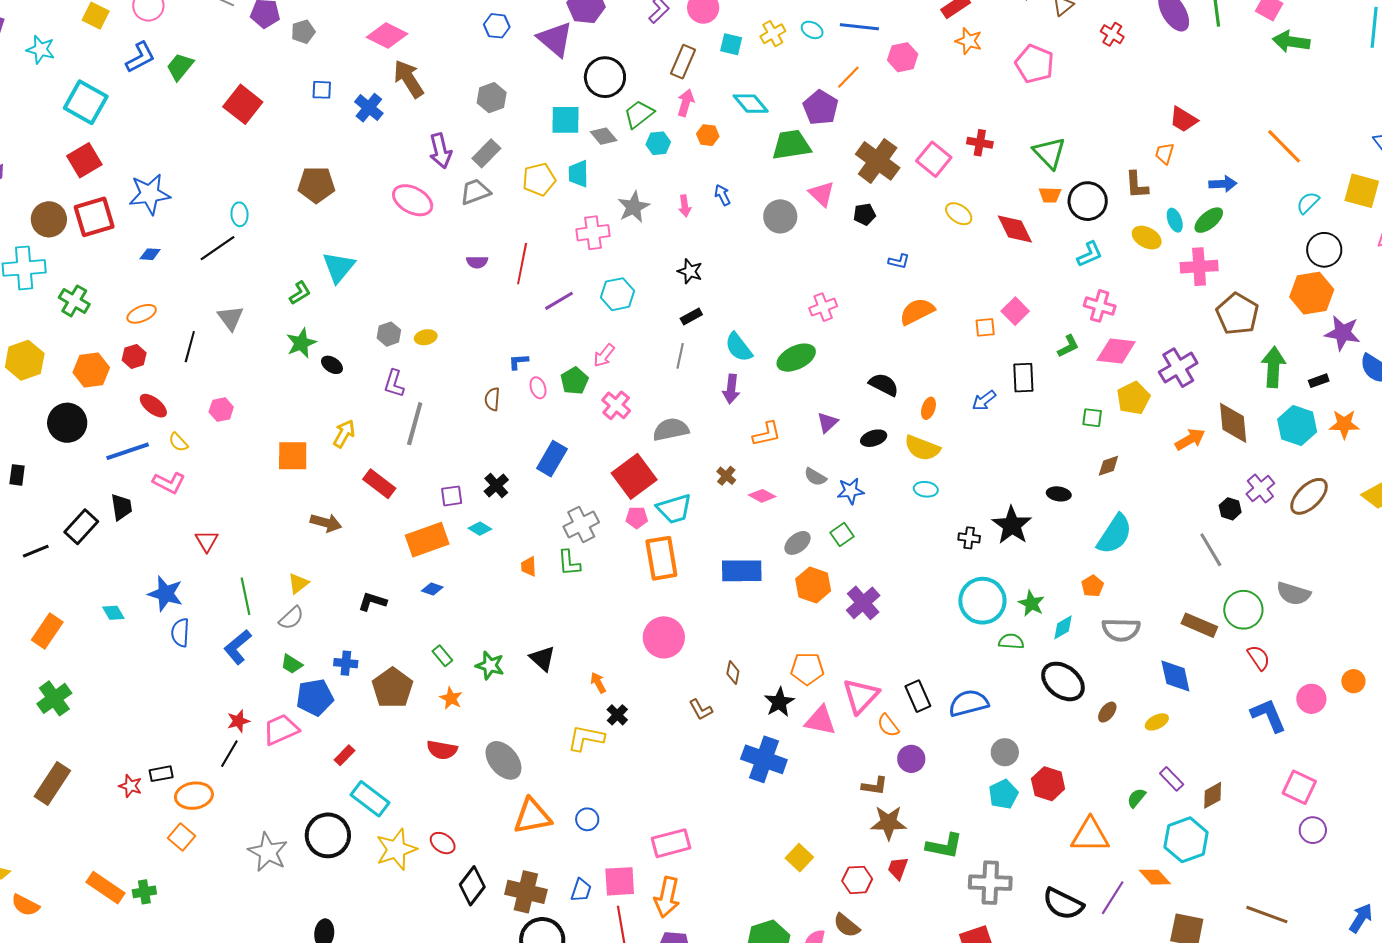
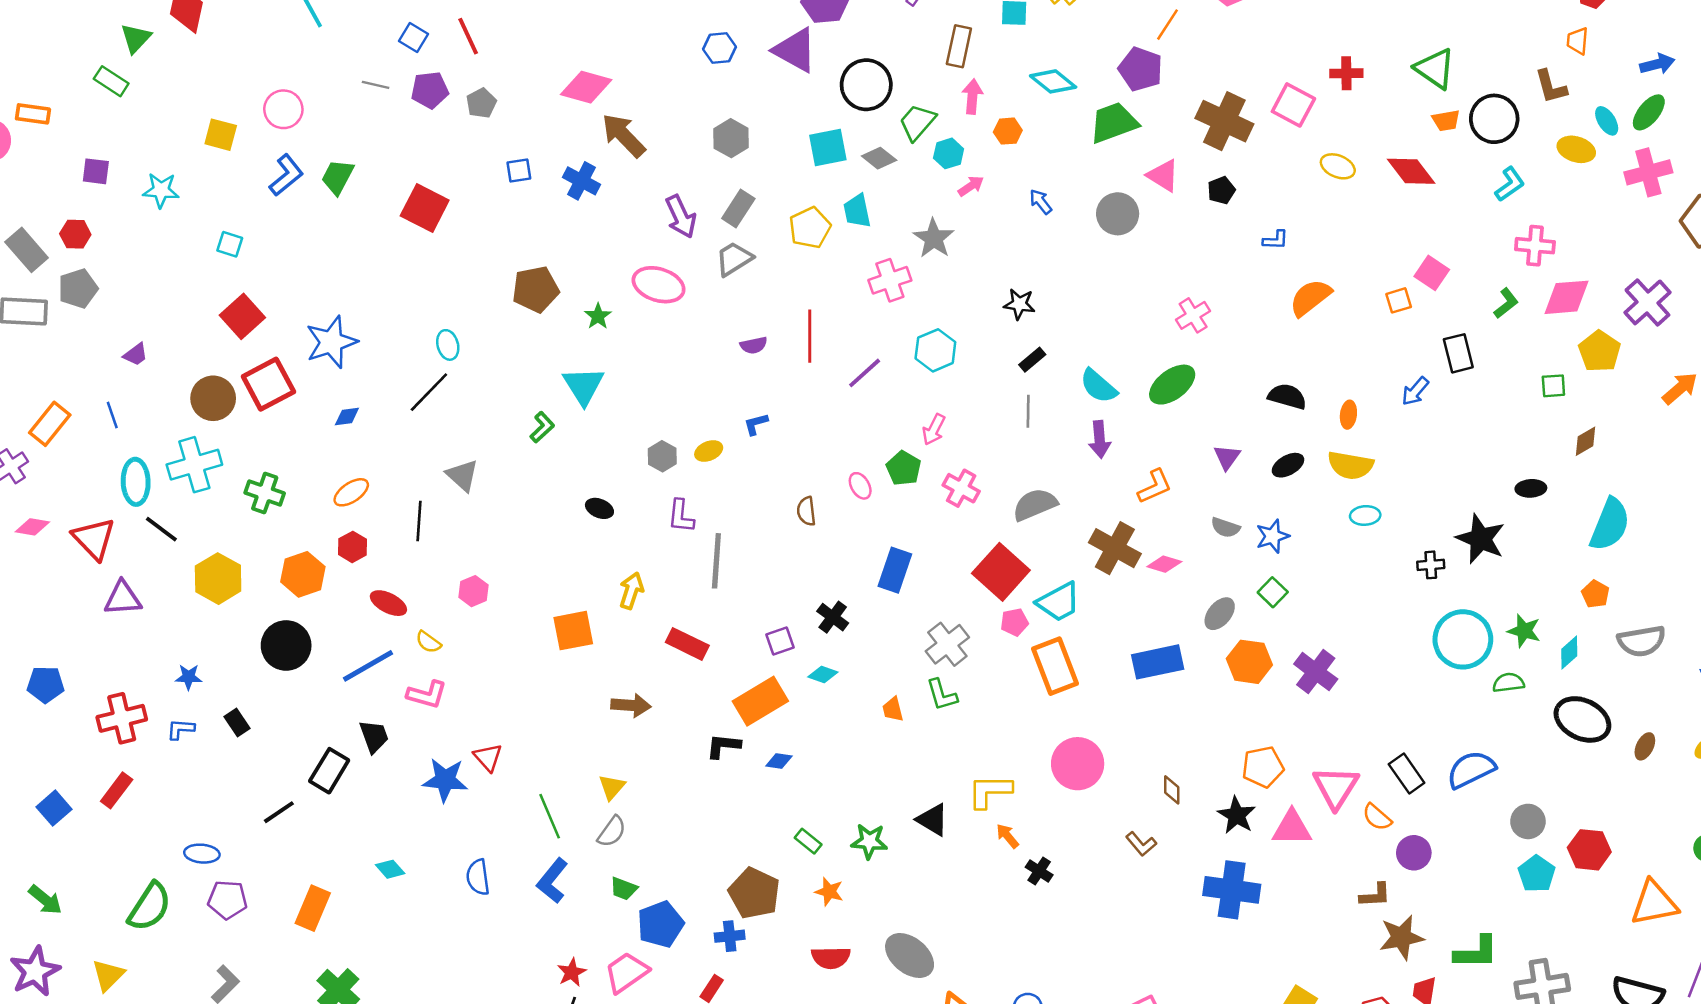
cyan square: (86, 102) -> (230, 244), size x0.5
pink arrow: (685, 206) -> (971, 186), moved, turned -105
green star: (301, 343) -> (598, 316), moved, size x0.7
blue L-shape: (518, 362) -> (756, 424), moved
black rectangle: (17, 475) -> (237, 722), turned -30
brown cross: (726, 476) -> (1115, 548), size x2.0
blue star: (166, 594) -> (445, 780), moved
black L-shape: (372, 602) -> (723, 746), moved
blue cross: (346, 663) -> (730, 936), moved
yellow L-shape: (586, 738) -> (990, 791), moved

